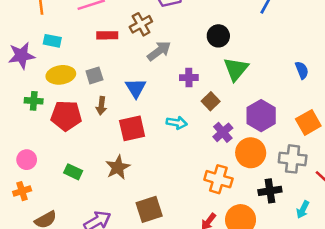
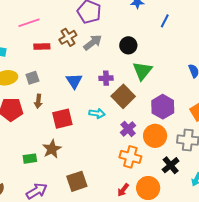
gray arrow: (159, 51) -> (93, 42), moved
blue triangle: (136, 88) -> (74, 81), moved
brown square: (211, 101) -> (123, 96), size x1.6
purple cross: (223, 132) -> (128, 129), moved
green rectangle: (73, 172) -> (30, 159), moved, turned -32
black cross: (270, 191) -> (171, 165), turned -30

